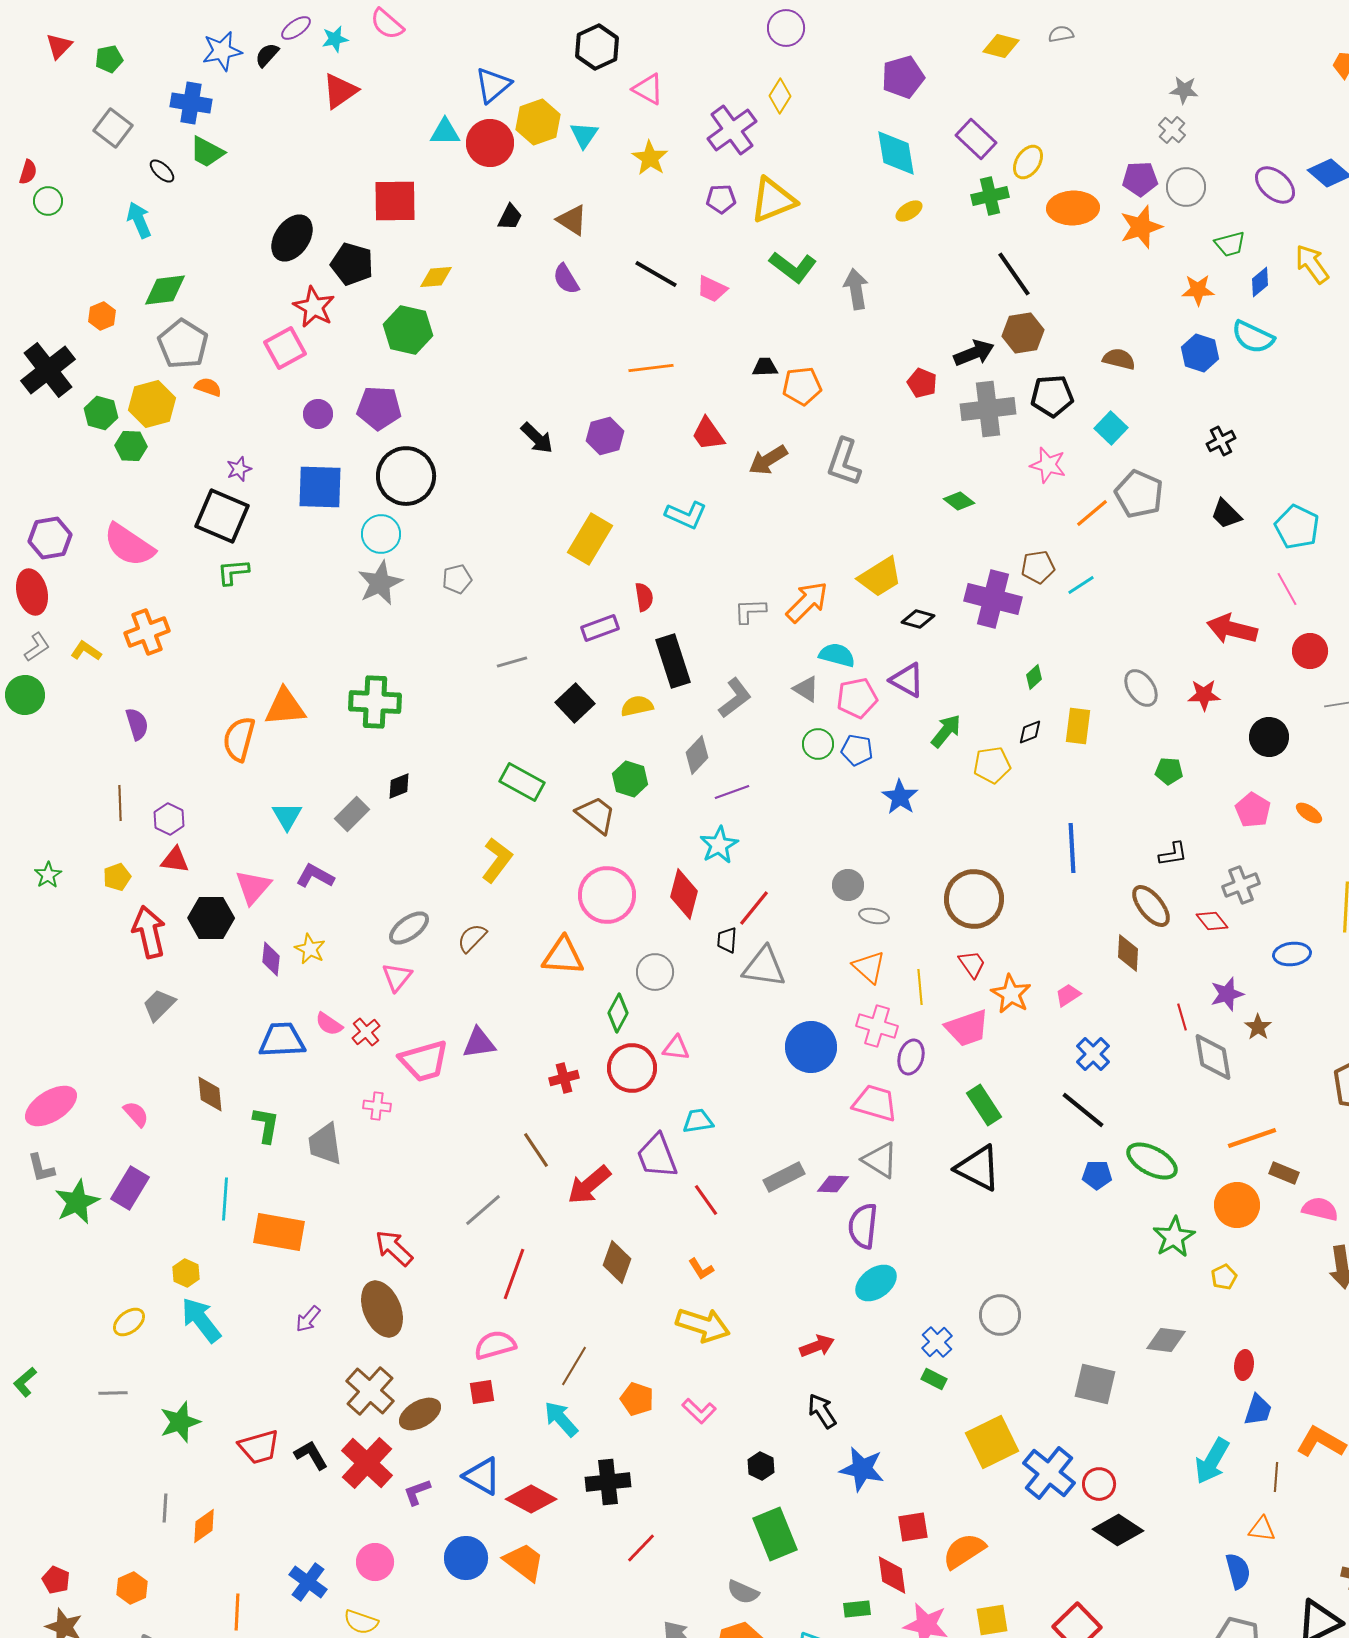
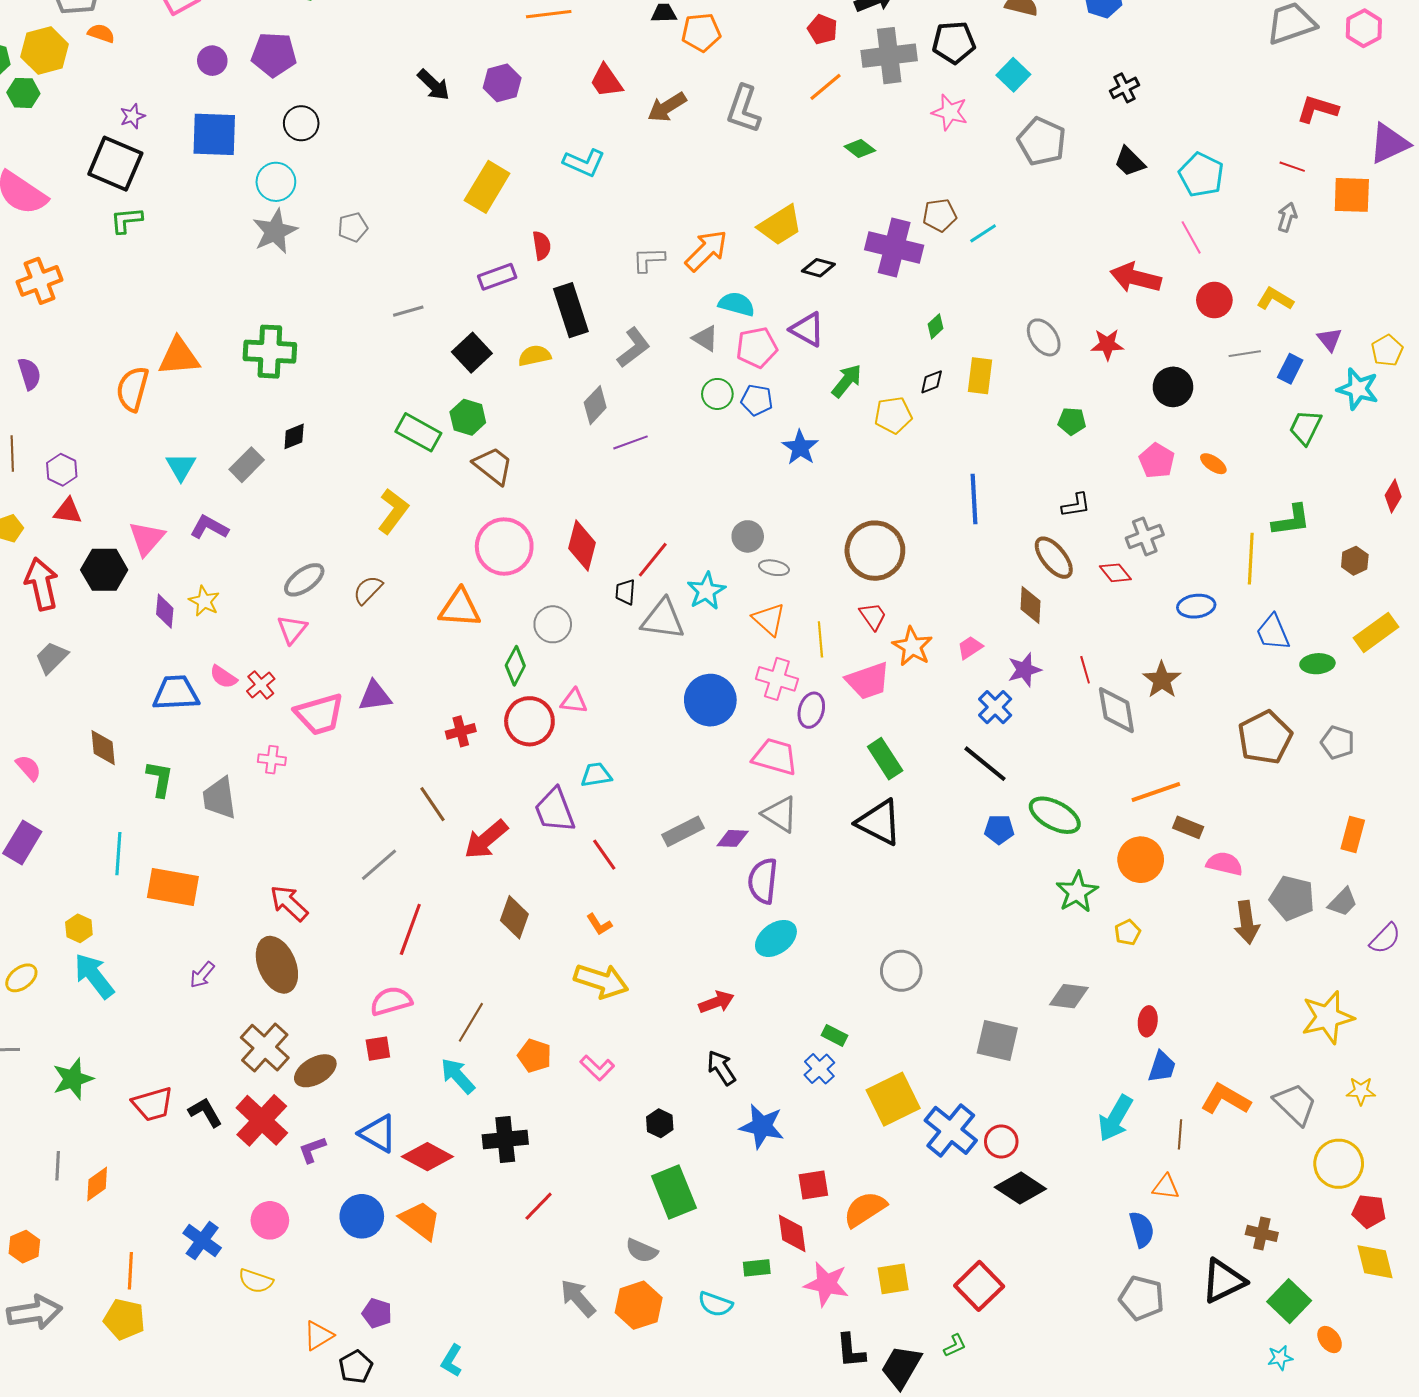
black circle: (406, 476) -> (301, 123), size x0.6
orange line: (1092, 513) -> (825, 87), moved
green hexagon: (630, 779) -> (468, 417), moved
cyan star: (719, 845) -> (706, 591), moved
purple star: (1227, 994) -> (1024, 670), moved
brown star: (1258, 1027) -> (1162, 680), size x1.4
blue cross: (937, 1342) -> (819, 1069), moved

